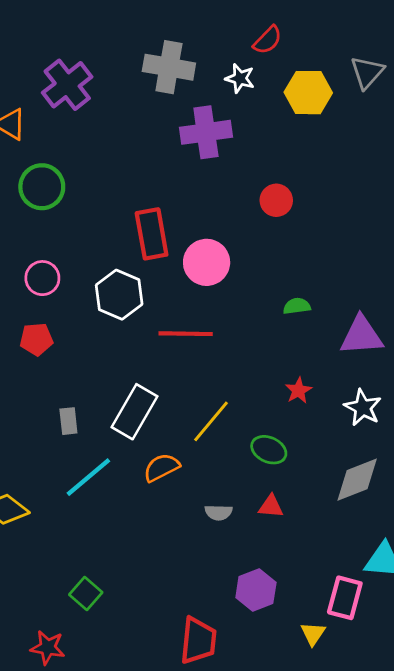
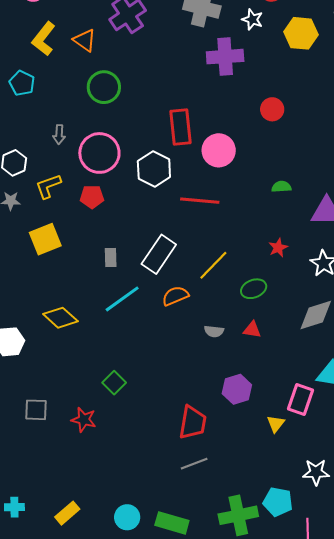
pink circle: (42, 278) -> (99, 153), size x1.6
green ellipse: (269, 450) -> (254, 289), turned -50

